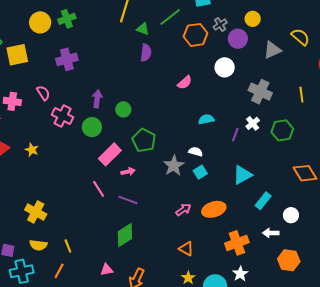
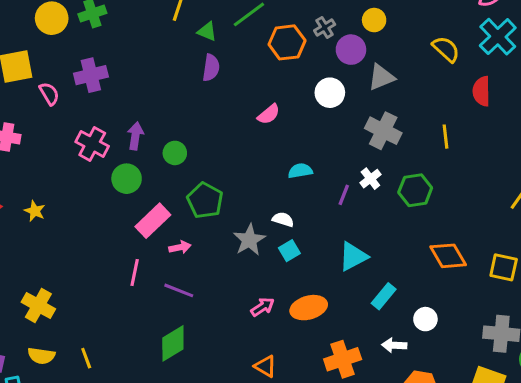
gray triangle: (272, 50) -> (381, 77), moved
pink semicircle: (43, 93) -> (49, 94), moved
pink cross: (63, 116) -> (92, 144), moved
pink line: (99, 189) -> (135, 273), turned 42

